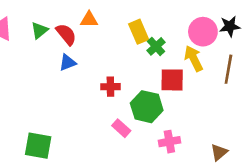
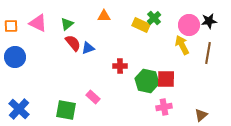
yellow rectangle: (139, 32) -> (141, 25), turned -42
red semicircle: (66, 34) -> (73, 43), moved
green cross: (156, 46) -> (154, 18), moved
red square: (172, 80) -> (166, 79), moved
pink rectangle: (121, 128) -> (93, 97), moved

